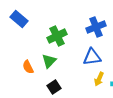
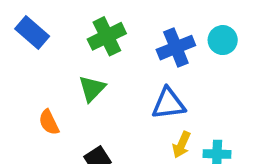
green cross: (57, 36) -> (107, 36), moved
green triangle: (49, 61) -> (92, 89), moved

